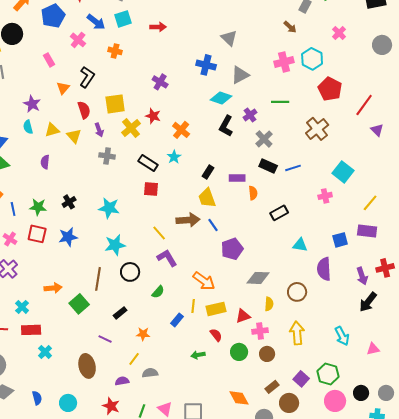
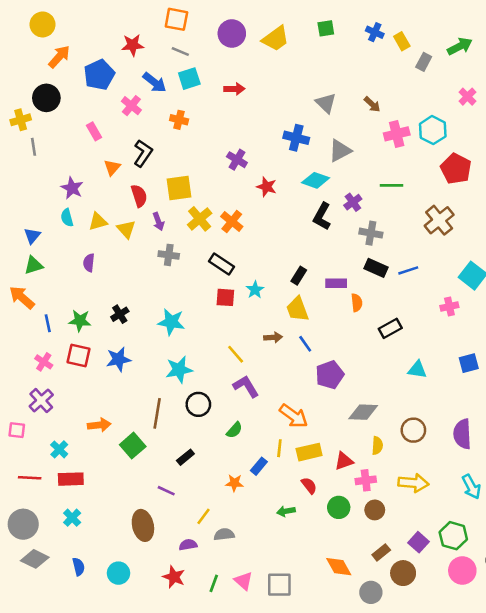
brown arrow: (290, 27) -> (372, 104), moved
red star: (153, 116) -> (267, 187), moved
orange cross: (181, 130) -> (232, 222), moved
gray cross: (264, 139) -> (371, 233), turned -36
cyan star: (174, 157) -> (255, 290), moved
brown arrow: (188, 220) -> (273, 337), size x0.6
purple semicircle: (324, 269) -> (462, 434), moved
yellow arrow: (297, 333) -> (413, 483), turned 100
orange star: (143, 334) -> (234, 483), moved
cyan cross: (45, 352) -> (72, 518), moved

